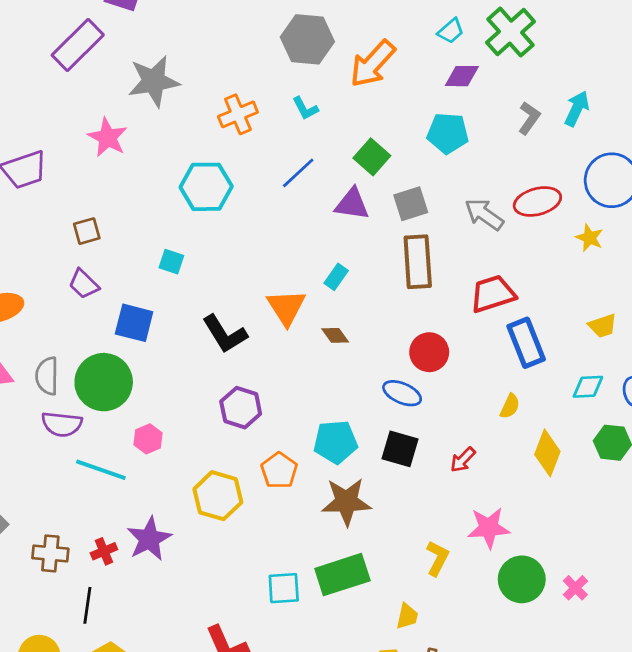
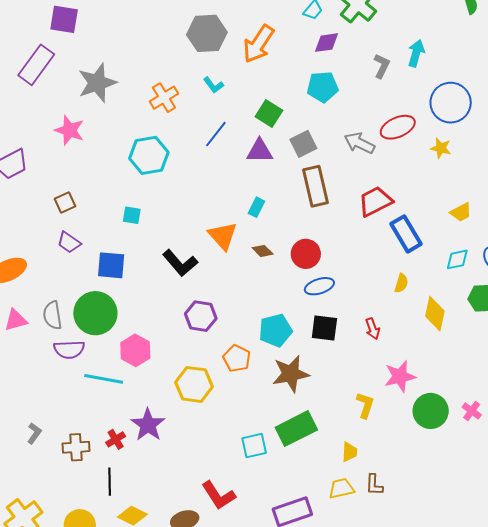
red circle: (429, 352) -> (306, 254), moved
blue ellipse: (402, 393) -> (319, 286), turned -32
pink hexagon: (148, 439) -> (135, 350), size x1.4
red arrow: (463, 460) -> (373, 329), turned -55

